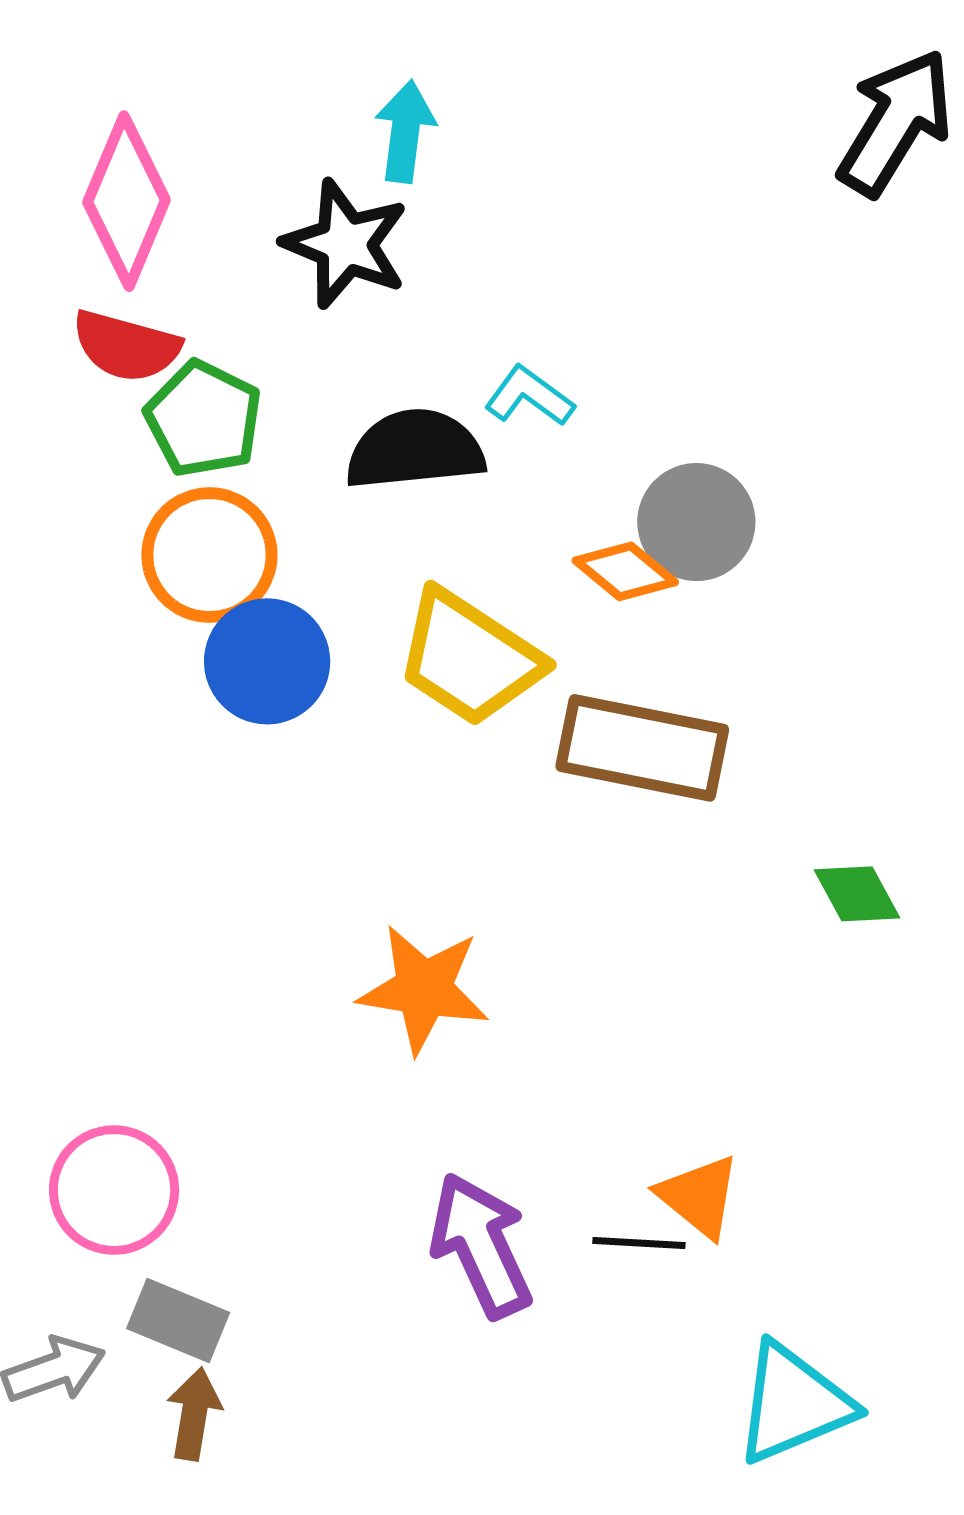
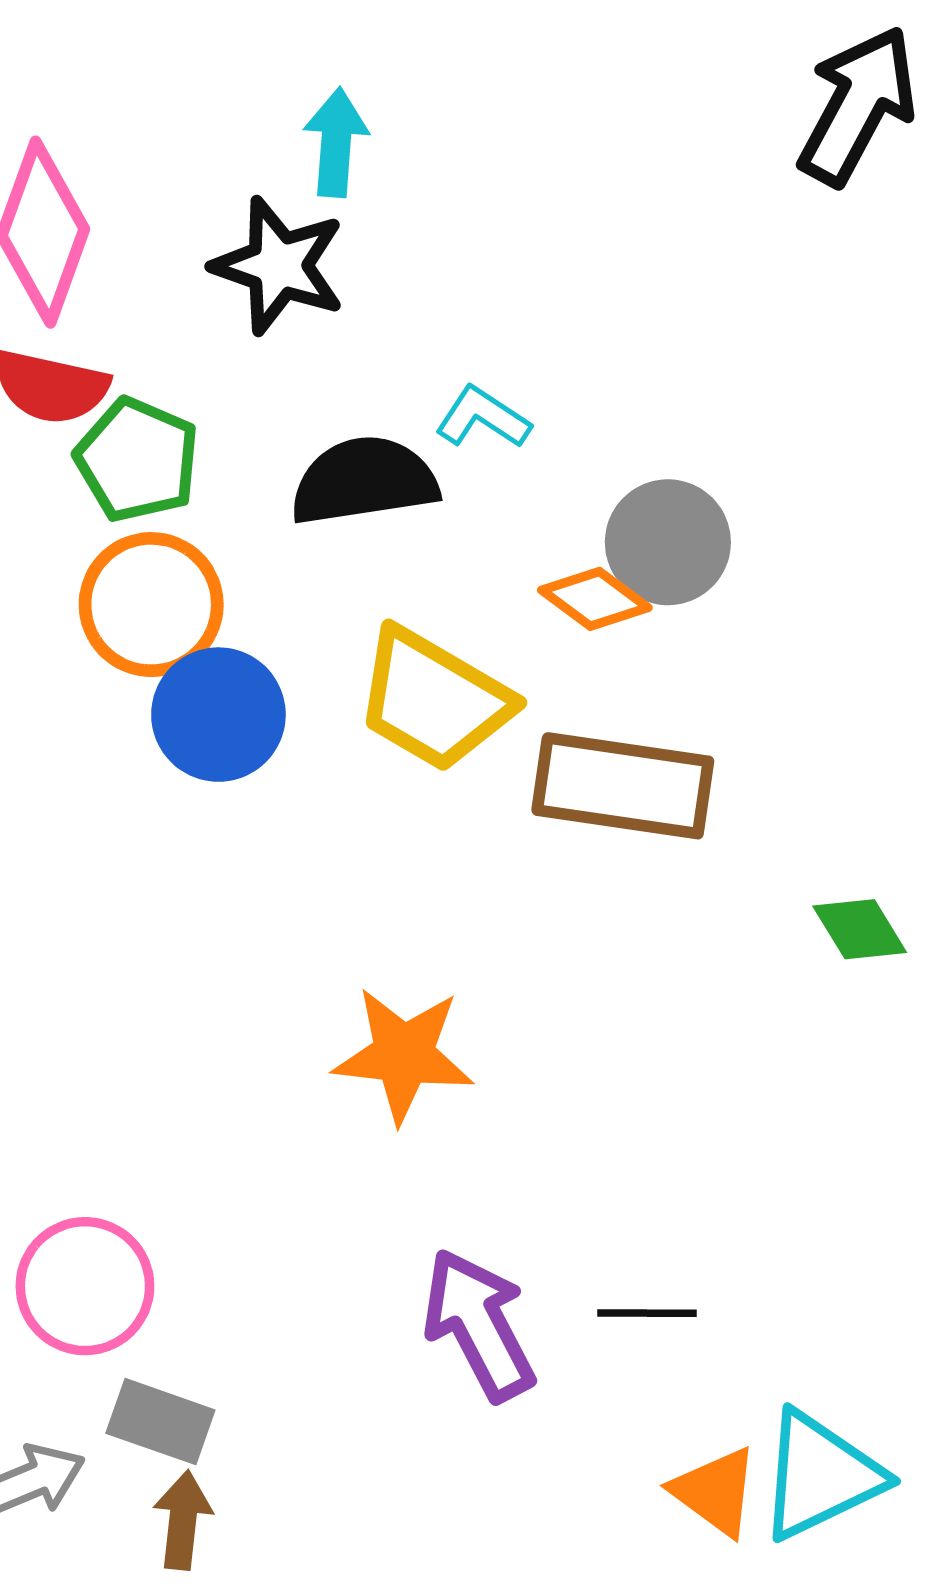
orange triangle: (699, 1196) -> (715, 1492), moved

